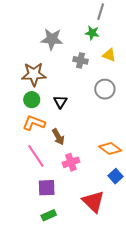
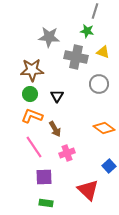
gray cross: (81, 60) -> (76, 57), size x1.6
orange diamond: (110, 148) -> (104, 128), moved
green rectangle: (49, 215) -> (46, 203), turned 32

